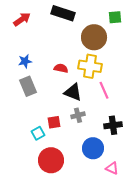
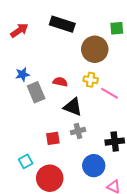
yellow cross: (90, 66) -> (91, 80), size x0.6
gray rectangle: (28, 86) -> (36, 92), moved
pink line: (104, 90) -> (109, 93), moved, turned -36
cyan square: (38, 133) -> (26, 161), moved

